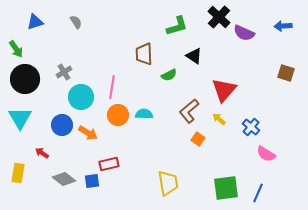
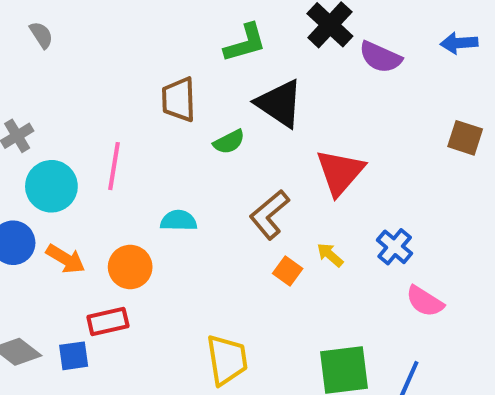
black triangle: (194, 56) -> (279, 104), size x1.5
orange circle: (118, 115) -> (130, 267), moved
yellow arrow: (219, 119) -> (330, 255), moved

